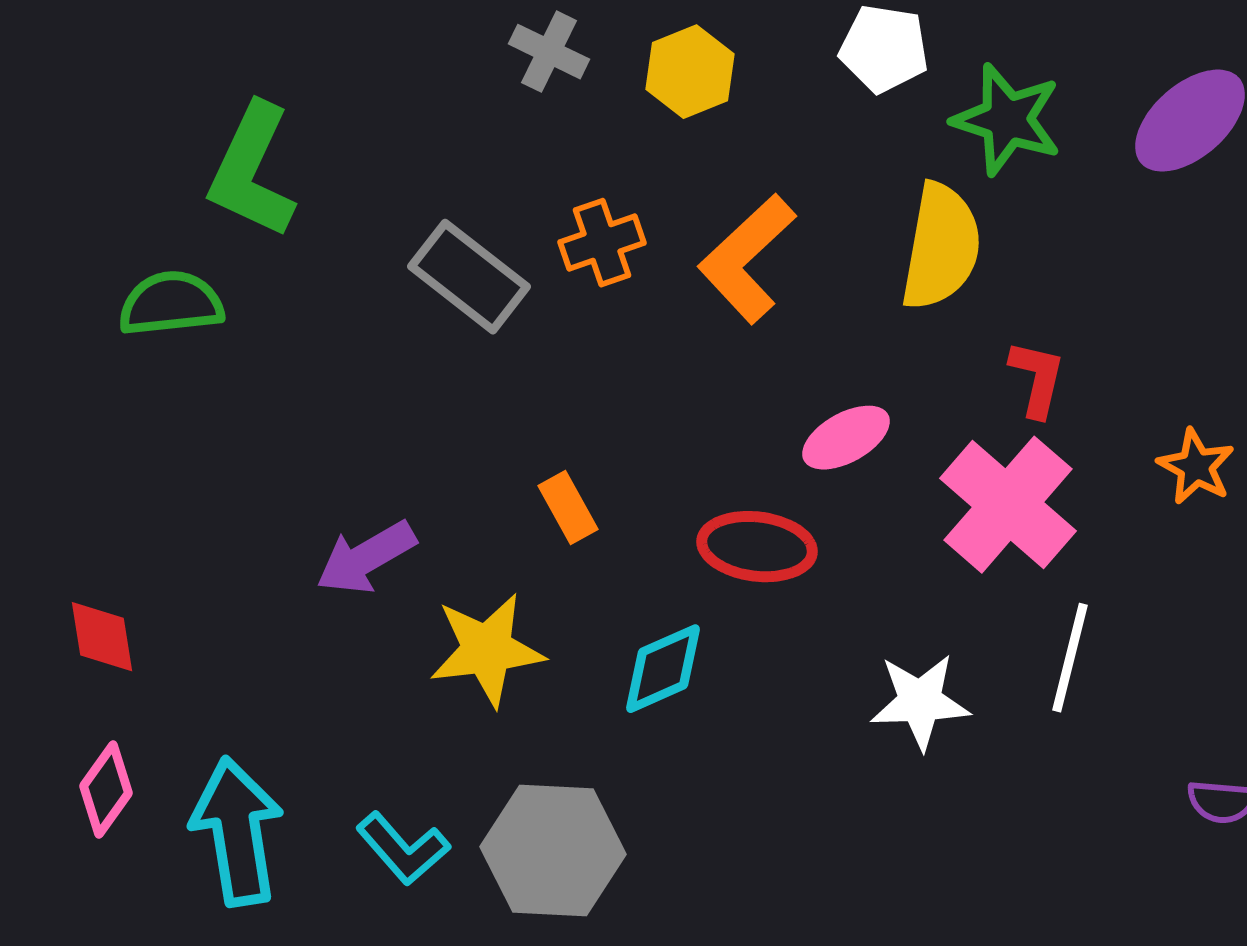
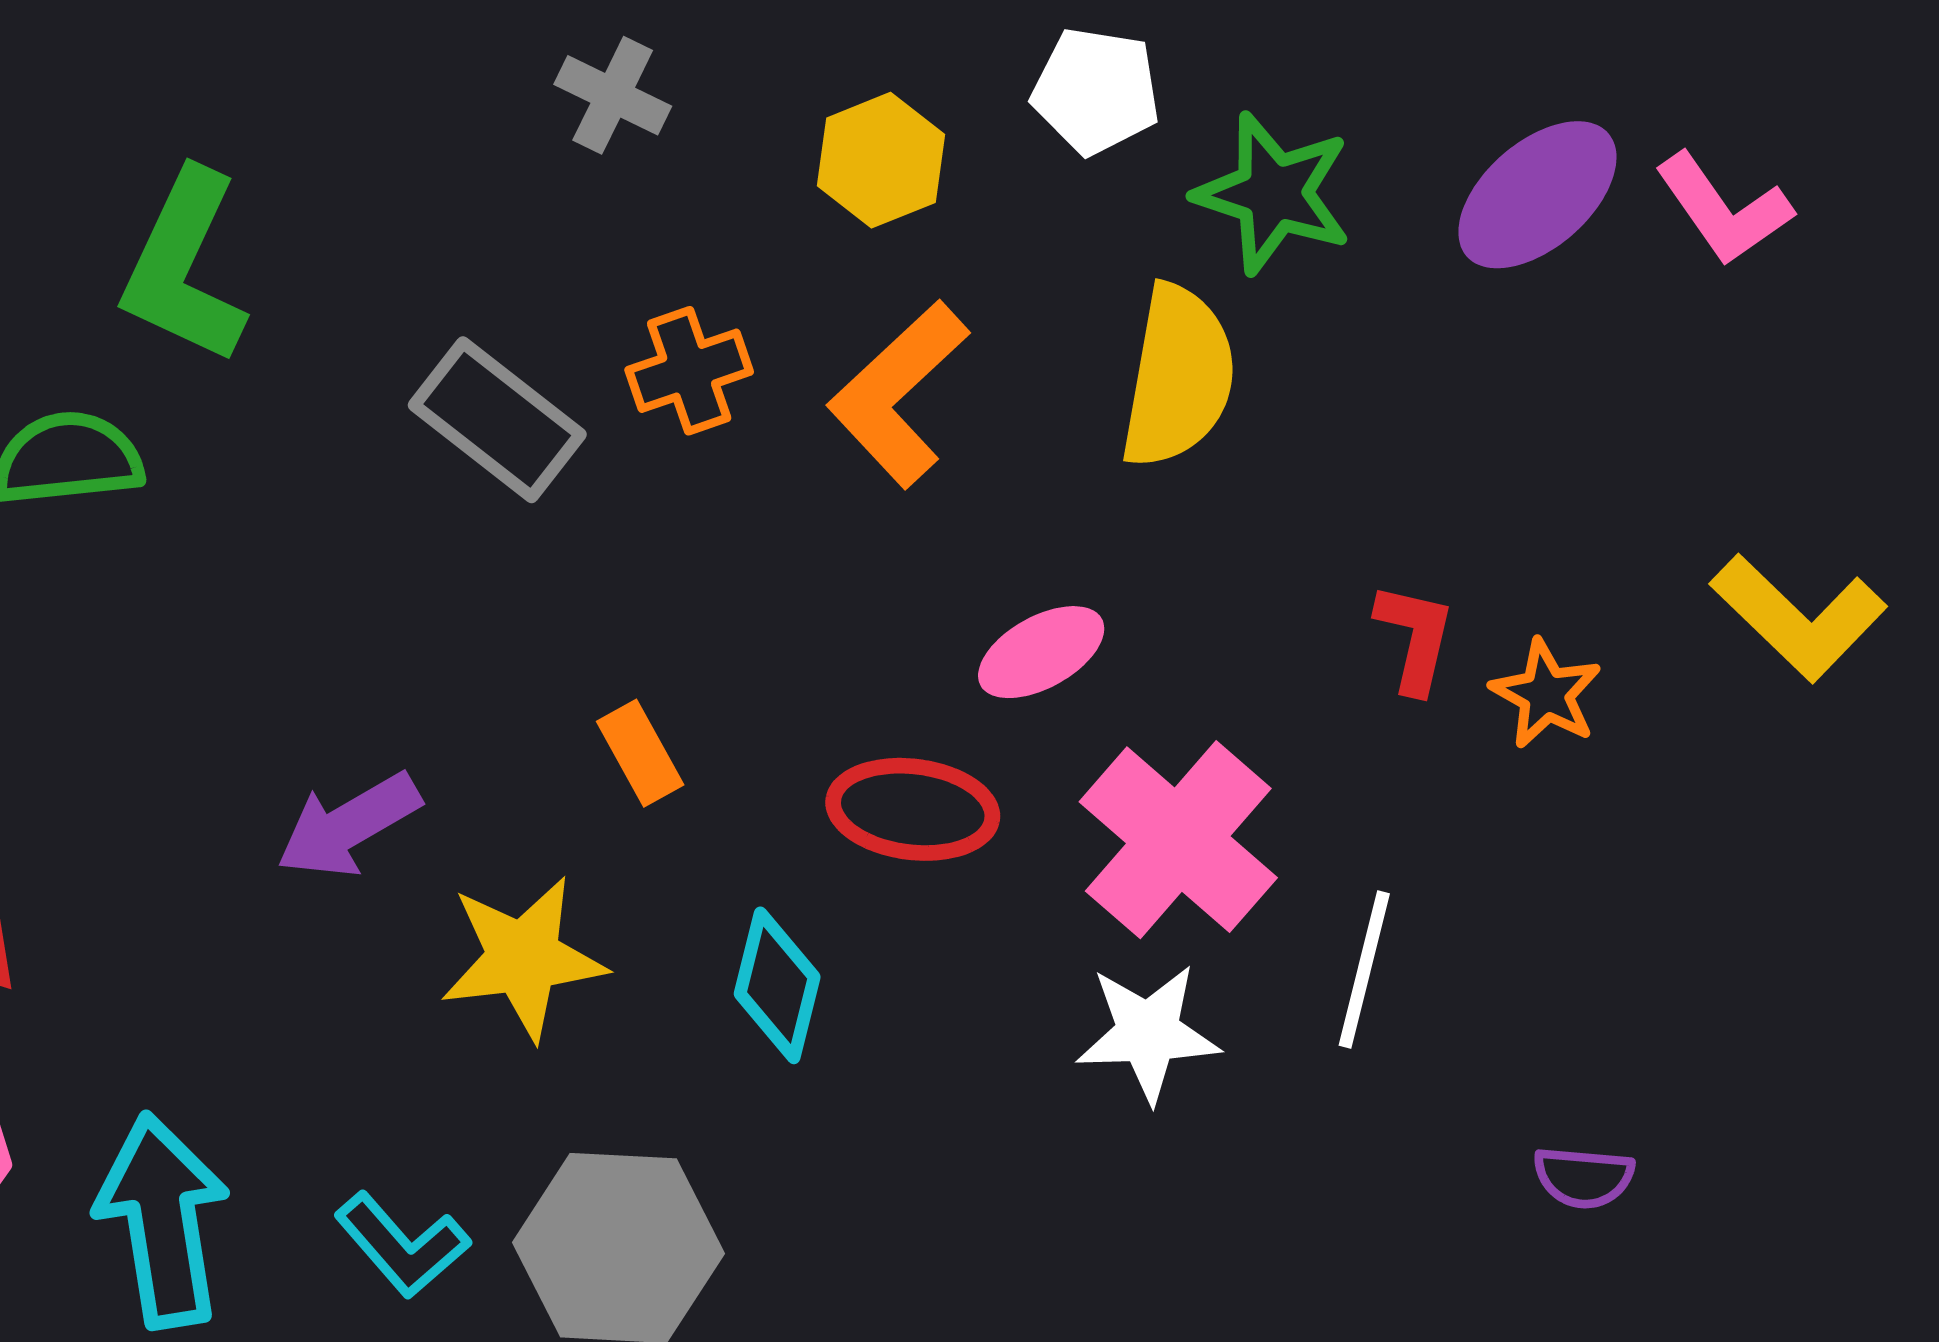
yellow hexagon: (690, 72) -> (881, 160), moved
red L-shape: (1037, 379) -> (1415, 638), moved
pink cross: (1008, 505) -> (1178, 840), moved
cyan diamond: (663, 669) -> (777, 985), turned -52

